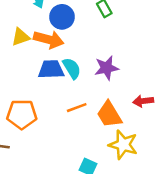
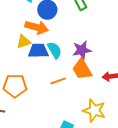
yellow triangle: (21, 37) -> (23, 42), moved
orange trapezoid: (109, 114) -> (82, 69), moved

